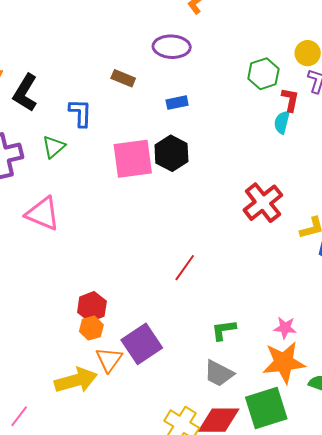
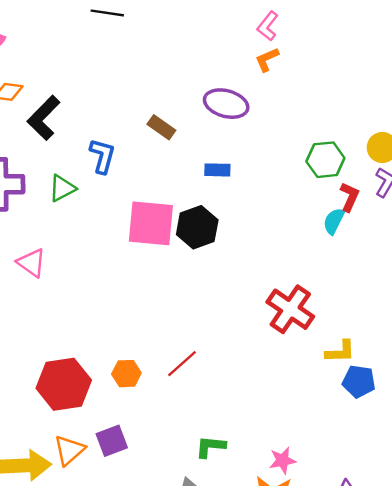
red cross: (263, 203) -> (290, 309), turned -30
pink triangle: (43, 214) -> (32, 263), size x0.7
red hexagon: (92, 307) -> (64, 384), size x1.5
orange hexagon: (91, 328) -> (126, 374), moved
pink star: (285, 328) -> (283, 460), turned -30
purple square: (142, 344) -> (112, 441), size x0.7

